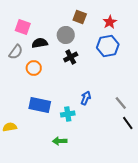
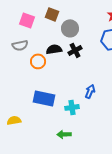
brown square: (80, 17) -> (52, 14), moved
black semicircle: (40, 43) -> (54, 49), moved
gray semicircle: (16, 52) -> (20, 45), turned 42

